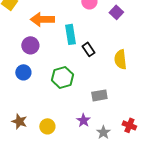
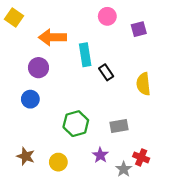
purple square: (116, 12) -> (139, 29), turned 32
green hexagon: (62, 77) -> (76, 124), moved
red cross: (129, 125) -> (141, 157), moved

